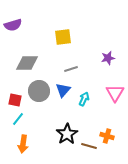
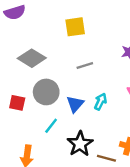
gray diamond: (27, 63) -> (32, 58), turned 30
blue triangle: (63, 90) -> (75, 104), moved
cyan line: (18, 119) -> (51, 126), moved

